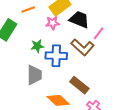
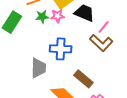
green star: (37, 46) -> (42, 17), moved
brown L-shape: (83, 47) -> (101, 43), moved

